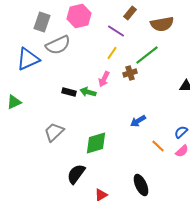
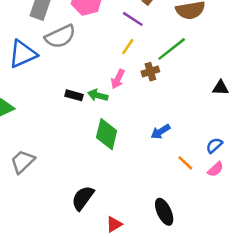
gray trapezoid: (54, 132) -> (23, 162), moved
green diamond: (96, 143) -> (107, 134), moved, turned -60

